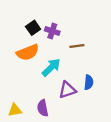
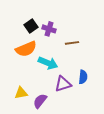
cyan arrow: (51, 67) -> (48, 63), turned 66
purple semicircle: (43, 108) -> (40, 101), turned 49
yellow triangle: (15, 110) -> (21, 93), moved

